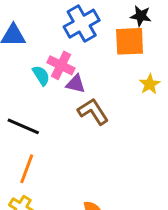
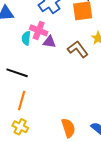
cyan semicircle: (41, 75) -> (26, 38), turned -136
brown L-shape: (93, 111) -> (78, 49), moved

